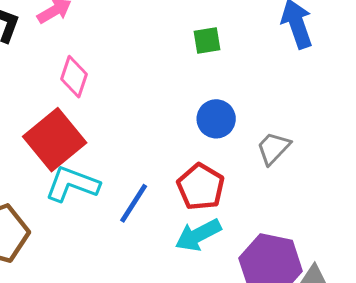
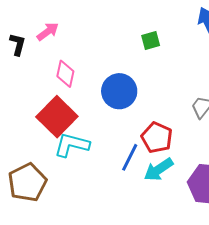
blue circle: (216, 119) -> (119, 91), moved, size x1.4
blue line: (134, 203) -> (130, 157), moved

